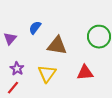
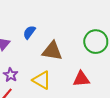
yellow triangle: (47, 74) -> (42, 80), turned -36

